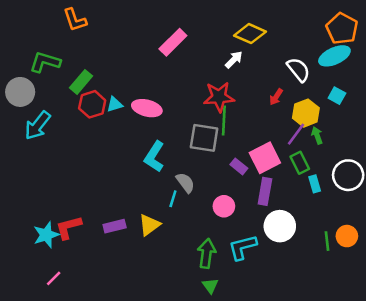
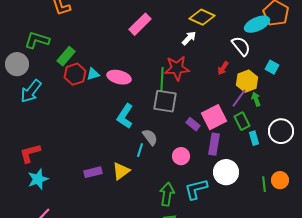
cyan ellipse: (334, 56) -> (257, 24), moved
green line: (224, 121) -> (162, 79), moved
red L-shape: (69, 227) -> (30, 153), moved

